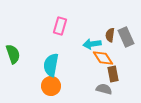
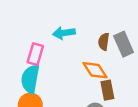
pink rectangle: (60, 26) -> (35, 54), moved
cyan arrow: (92, 44) -> (64, 33), moved

